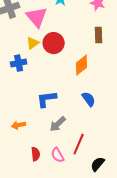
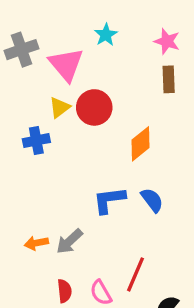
brown rectangle: (99, 35) -> (169, 79), moved
blue L-shape: (47, 99) -> (109, 200), moved
gray arrow: (58, 124) -> (69, 241), moved

